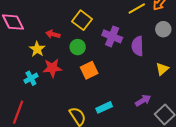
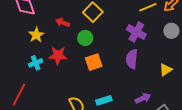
purple cross: (112, 36) -> (136, 32), moved
purple semicircle: (138, 46) -> (132, 59), moved
yellow star: (37, 49) -> (36, 35), moved

